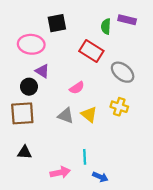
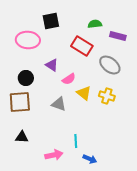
purple rectangle: (127, 20) -> (118, 36), moved
green semicircle: (106, 26) -> (95, 24), turned 80
purple triangle: (42, 71) -> (52, 65), moved
yellow triangle: (89, 115) -> (84, 93), moved

